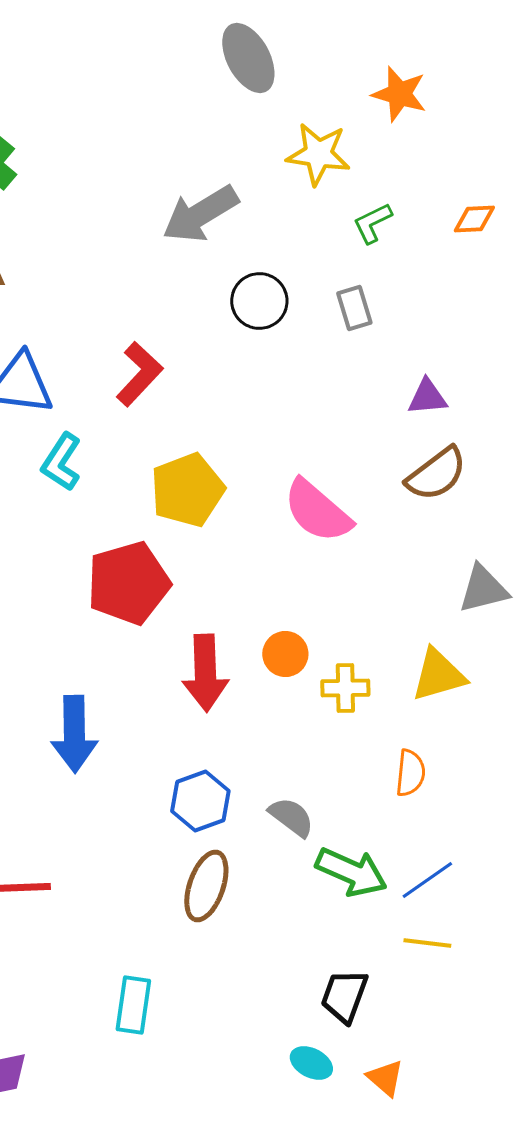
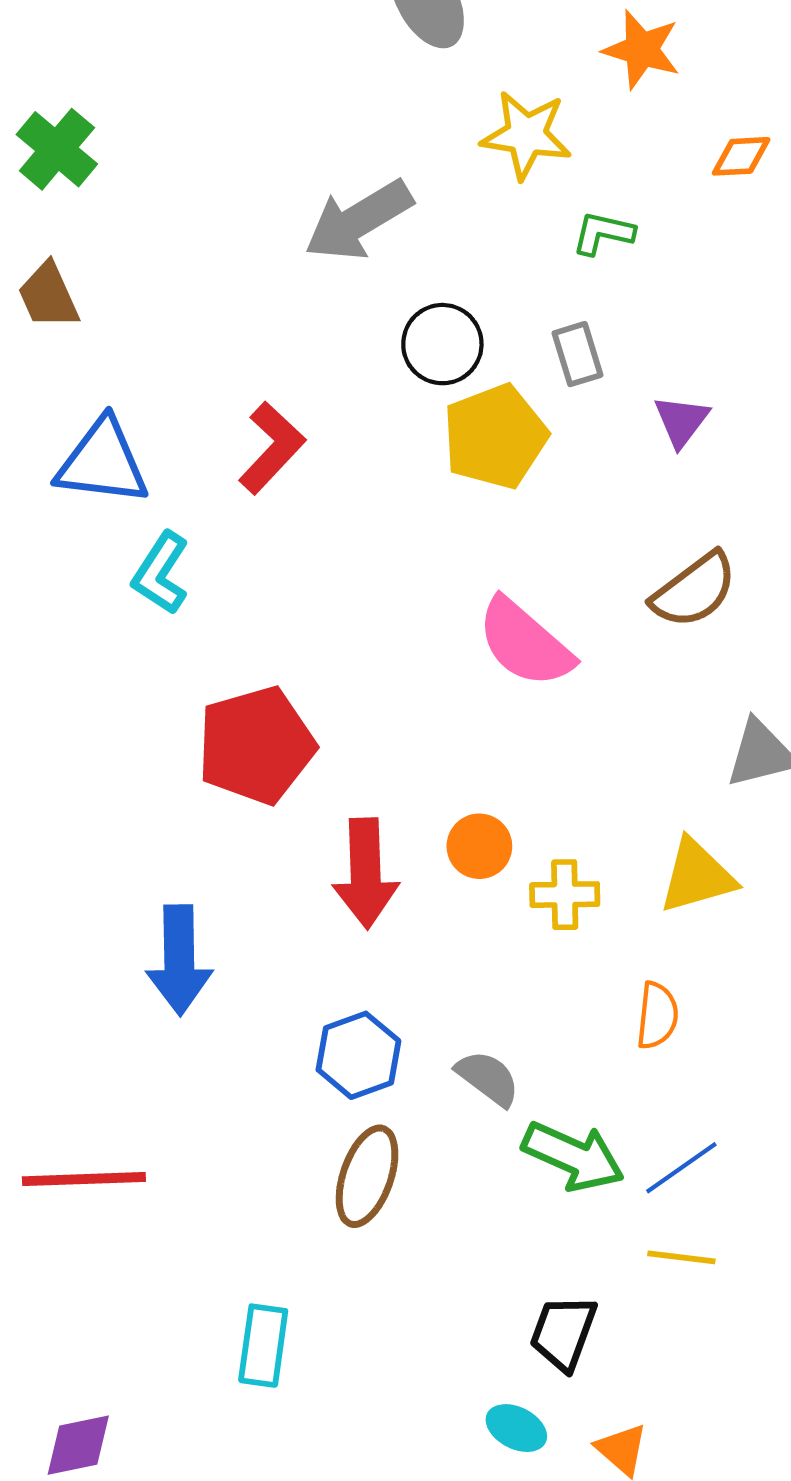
orange diamond: (474, 219) -> (741, 156), moved
green L-shape: (372, 223) -> (603, 233), turned 39
purple triangle: (427, 397) -> (681, 421), moved, turned -48
yellow pentagon: (187, 490) -> (495, 437), moved

